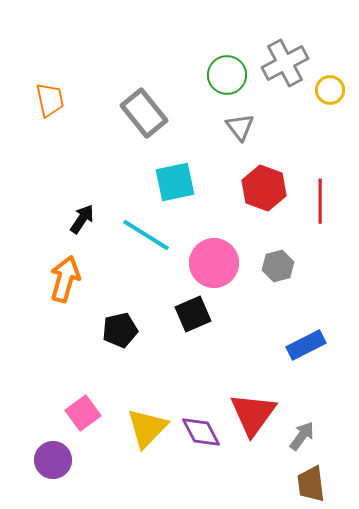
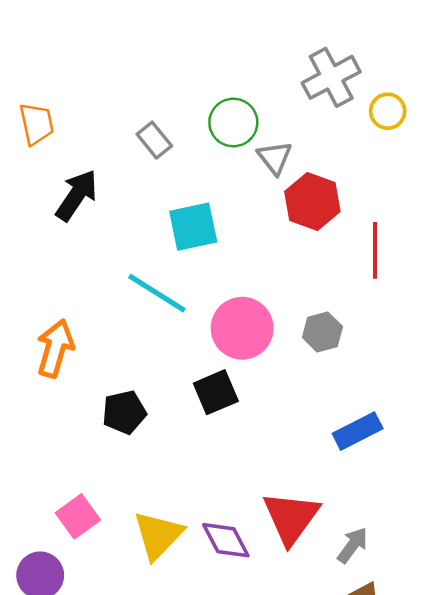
green circle: (227, 75) -> (233, 122), moved
gray rectangle: (144, 113) -> (154, 140), size x0.6
red hexagon: (264, 188) -> (312, 202), moved
black arrow: (82, 219) -> (77, 195), moved, size x1.4

